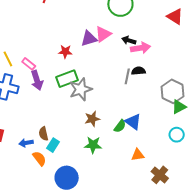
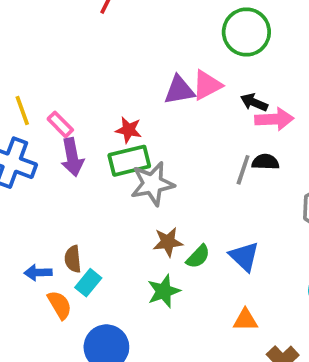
red star: (65, 52) -> (129, 130), moved
green semicircle: (120, 126) -> (198, 257), moved
green star: (93, 145) -> (164, 291), turned -30

